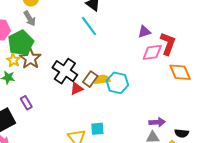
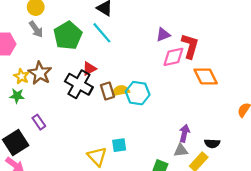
green pentagon: (21, 43) -> (68, 36), moved
brown rectangle: (90, 79) -> (107, 91), turned -49
red triangle: (77, 89) -> (89, 69), moved
purple arrow: (157, 122) -> (184, 133), turned -70

